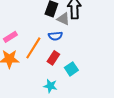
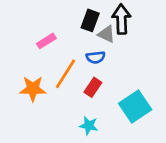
pink rectangle: (10, 37) -> (46, 41), moved
cyan square: (71, 69) -> (135, 106), moved, size x1.6

